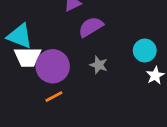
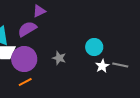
purple semicircle: (91, 27) -> (27, 29), moved

